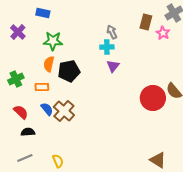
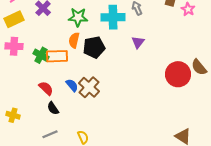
cyan cross: (107, 47) -> (113, 17), moved, size x1.6
green cross: (16, 79) -> (41, 55), turned -35
orange rectangle: (42, 87) -> (57, 56), moved, size x1.5
black semicircle: (28, 132) -> (53, 108), turned -120

